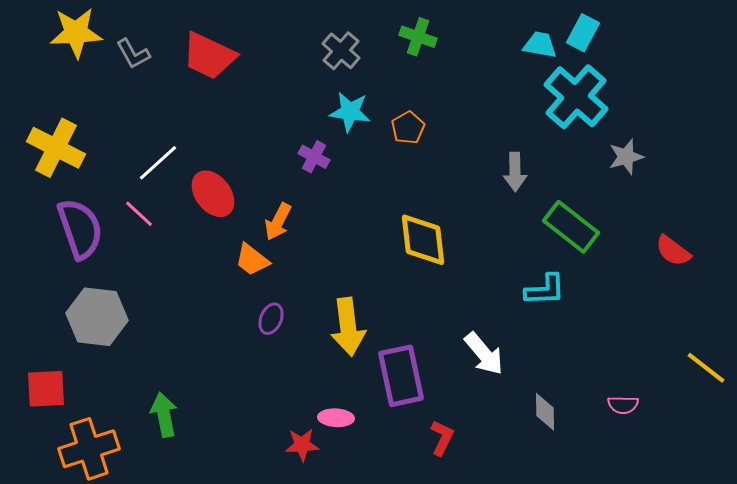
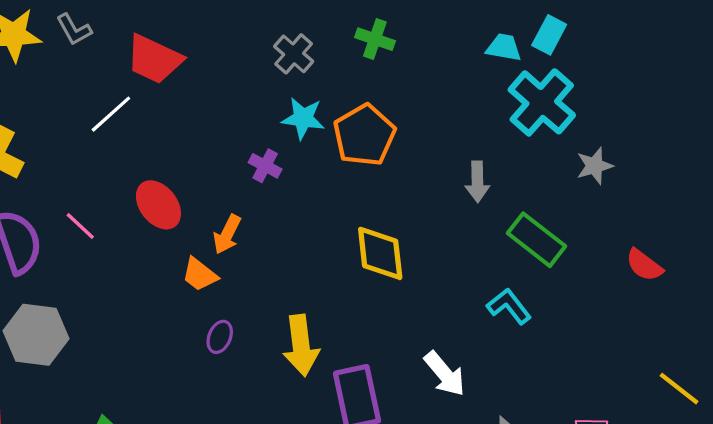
gray L-shape: (133, 54) -> (74, 30), moved
orange pentagon: (408, 128) -> (364, 135), size x1.8
white line: (158, 163) -> (111, 114), moved
cyan L-shape: (545, 290) -> (509, 306), turned -126

